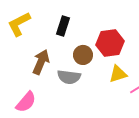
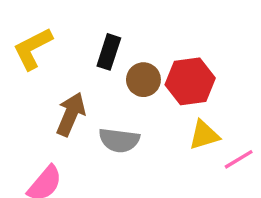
brown circle: (83, 55) -> (143, 80), moved

